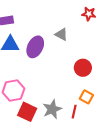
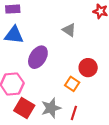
purple ellipse: (35, 47) -> (38, 57), moved
orange square: (86, 97) -> (72, 84), moved

